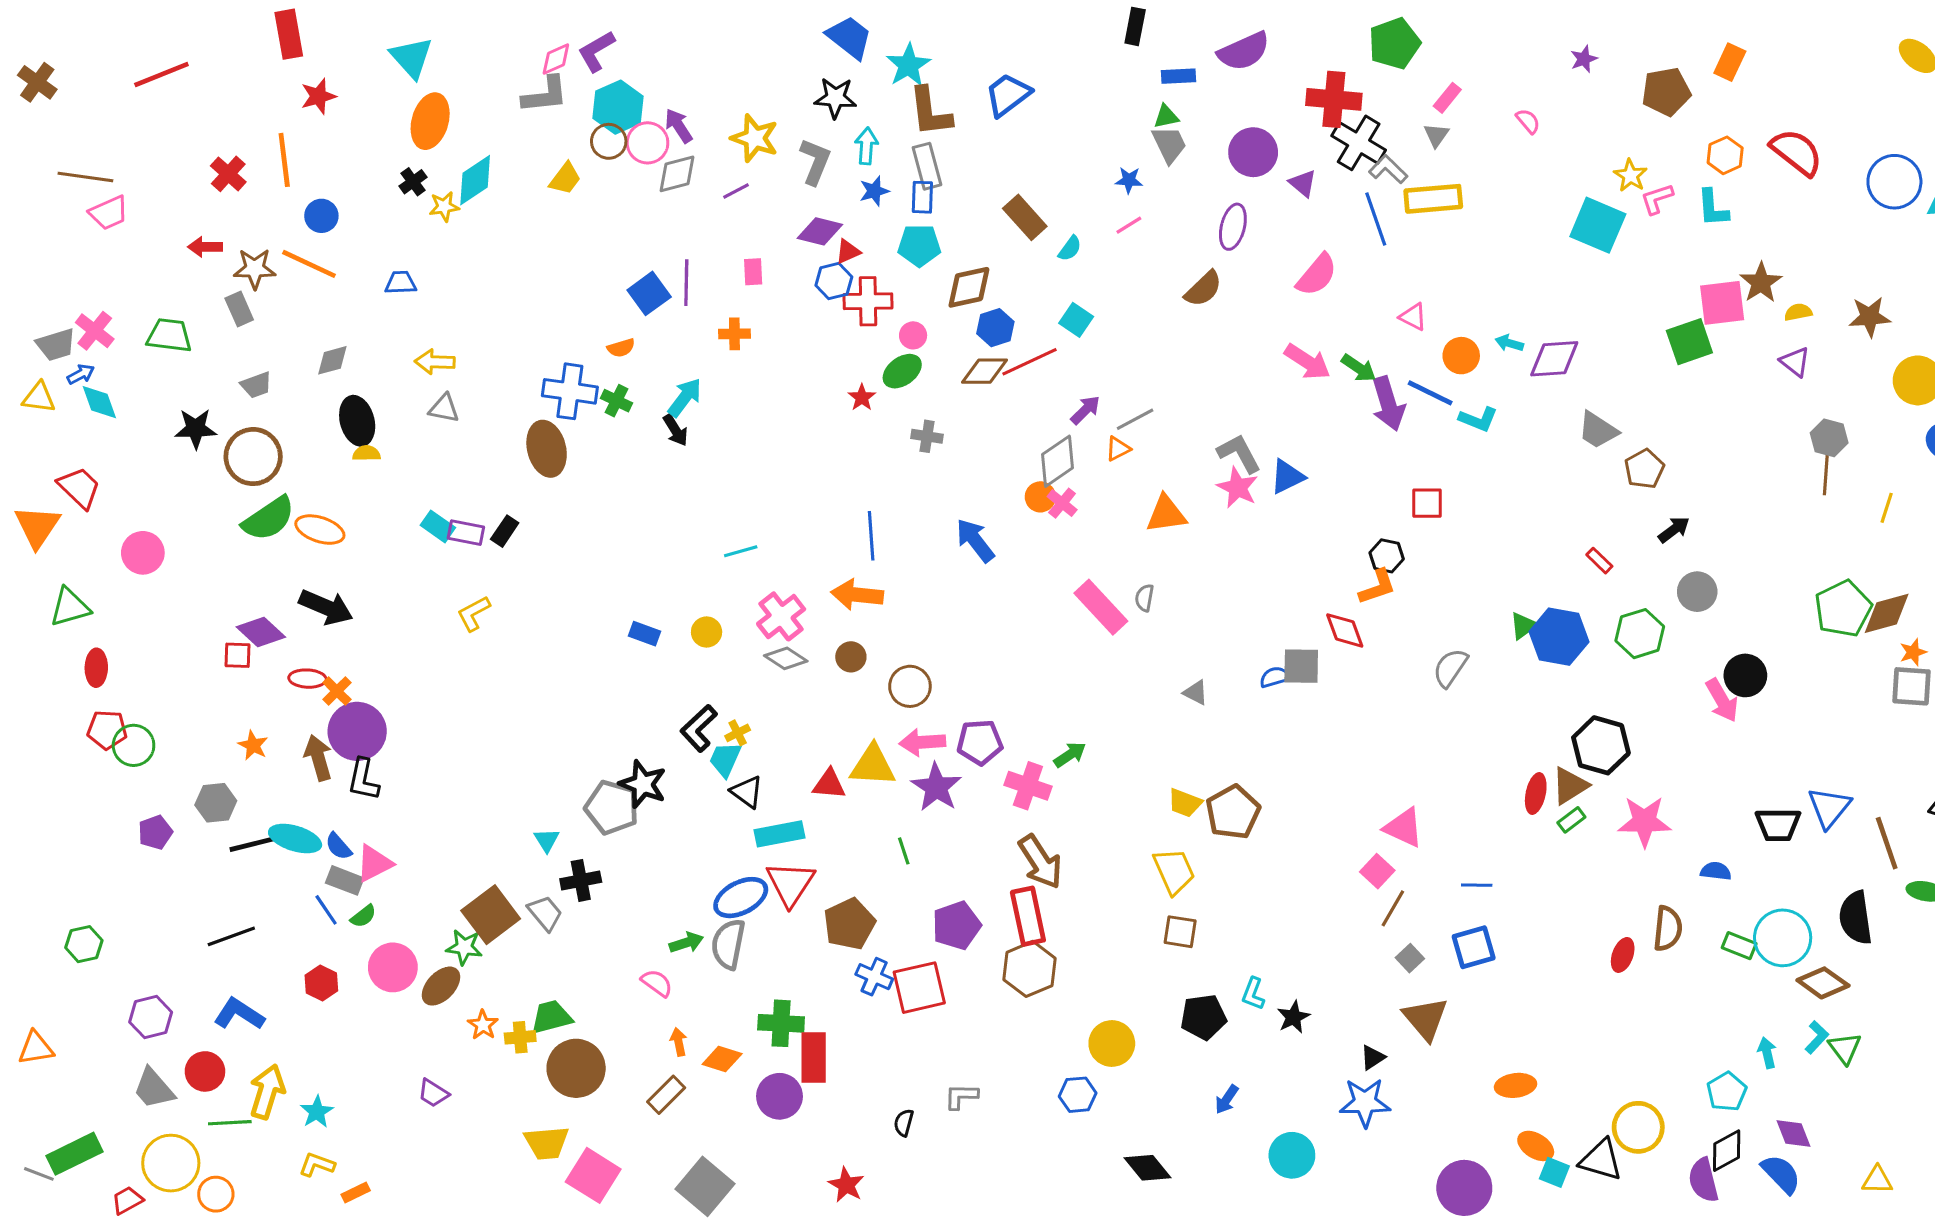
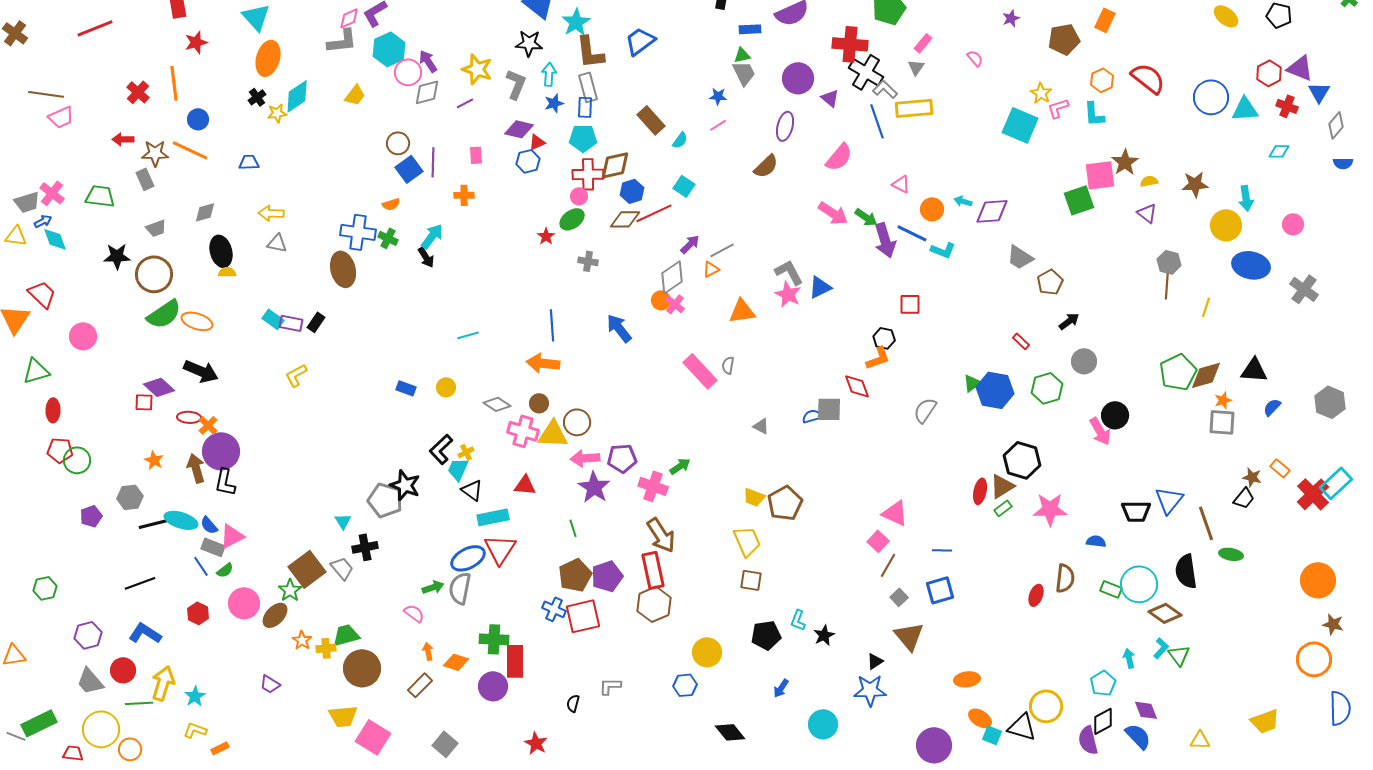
brown circle: (609, 141) -> (398, 143), moved
red cross: (868, 301) -> (588, 174), moved
pink cross: (781, 616) -> (523, 431), moved, turned -36
yellow triangle: (873, 766) -> (553, 434), moved
brown pentagon: (849, 924) -> (575, 575), moved
green star: (464, 947) -> (290, 590), turned 30
gray square: (705, 1186) -> (445, 744), size x0.7
red trapezoid: (127, 1200) -> (73, 753), turned 35

